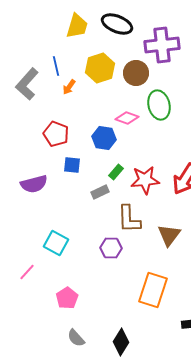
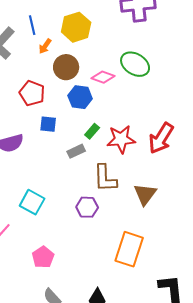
brown circle: (136, 73) -> (66, 67), moved
green ellipse: (159, 105) -> (135, 64), turned -44

